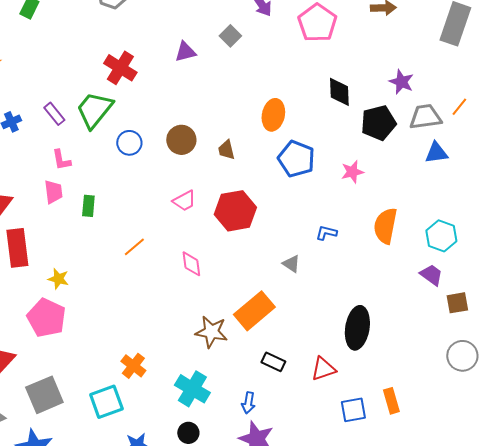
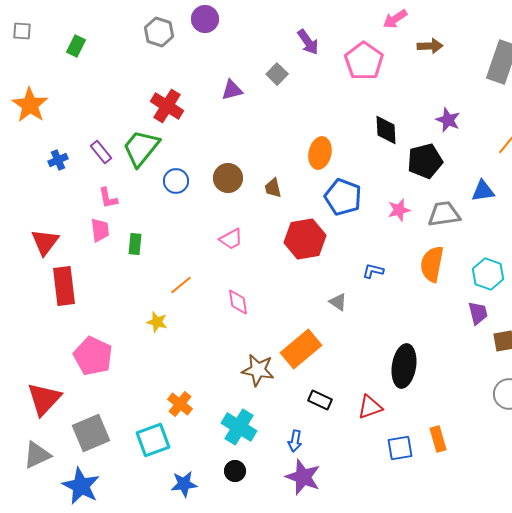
gray trapezoid: (425, 117) -> (444, 214), moved
red hexagon: (235, 211) -> (305, 239), moved
purple trapezoid: (431, 275) -> (478, 313), turned 40
yellow star: (58, 279) -> (157, 322), moved

